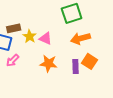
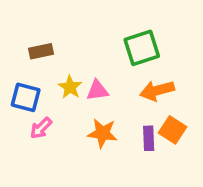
brown rectangle: (14, 28) -> (41, 51), moved
pink triangle: (46, 38) -> (97, 91), turned -32

